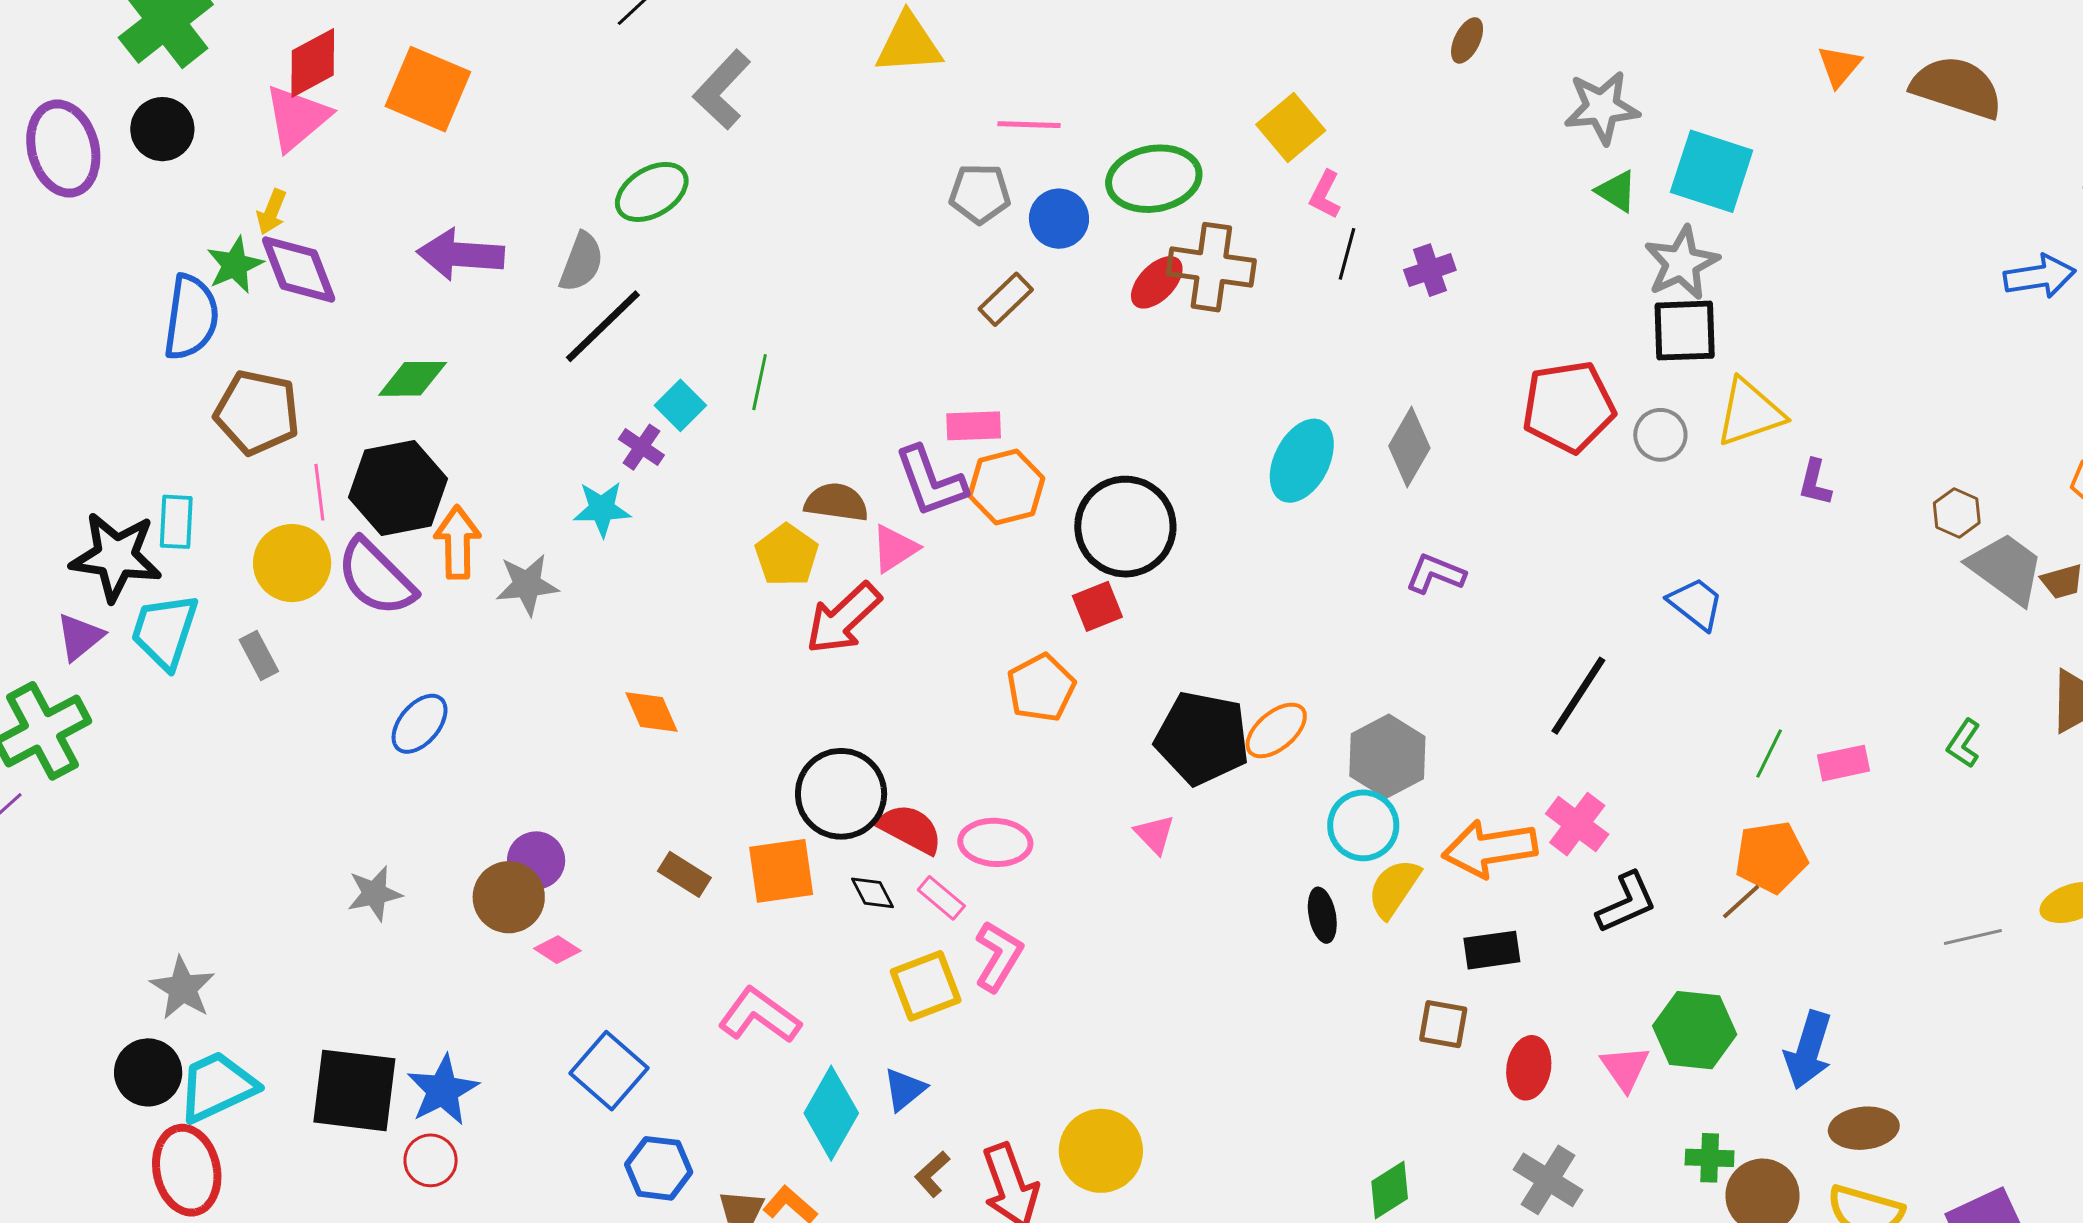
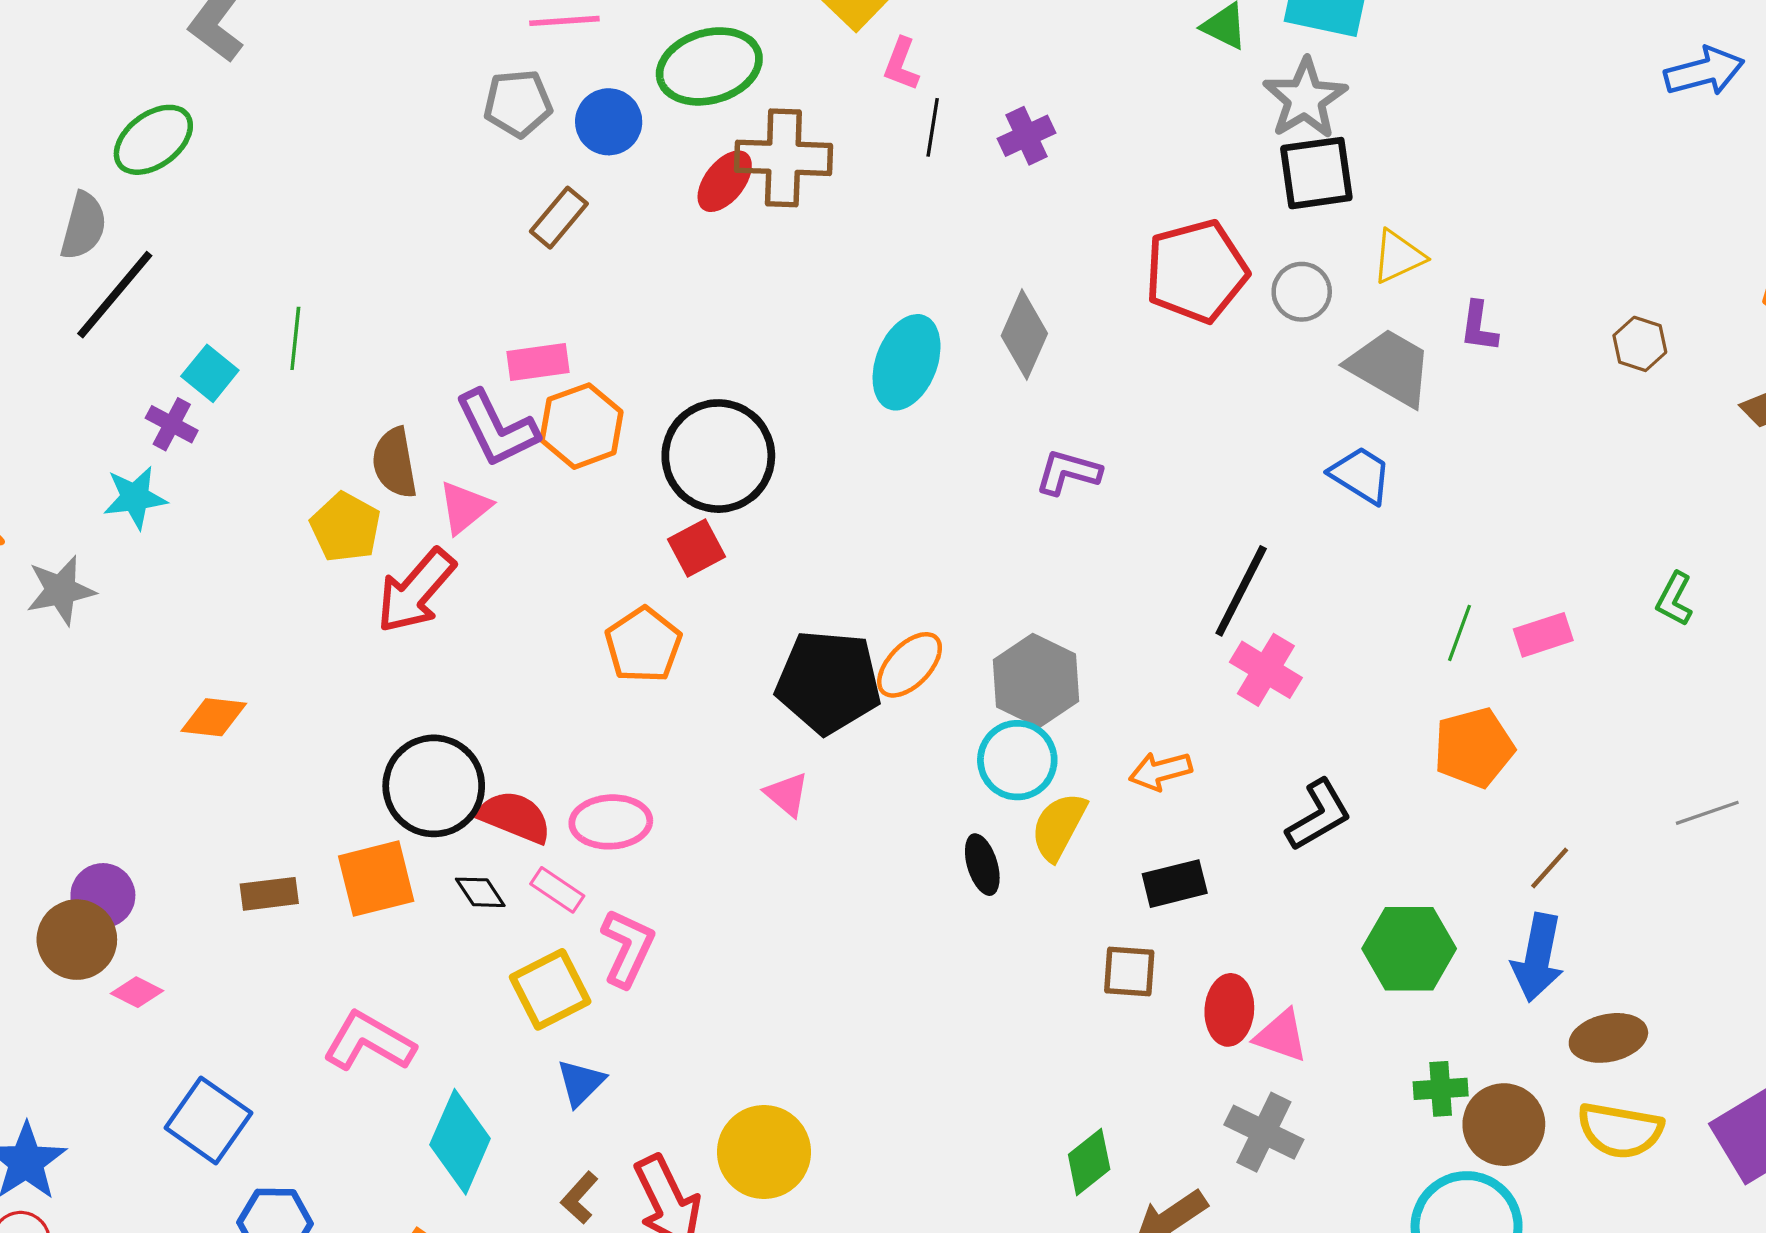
yellow triangle: (1750, 413) -> (1398, 257), size x0.7
brown semicircle: (836, 502) -> (395, 463), turned -102
gray trapezoid: (2006, 568) -> (1390, 367), moved
orange diamond: (651, 712) -> (214, 717), turned -54
pink cross: (1577, 824) -> (1266, 670), moved
orange arrow: (1490, 849) -> (1160, 771), size x0.6
brown rectangle: (684, 874) -> (269, 894), turned -33
brown line: (1741, 902) -> (1550, 868), moved
pink triangle: (1625, 1068) -> (1281, 1036), moved, turned -30
blue triangle: (904, 1089) -> (581, 1083), moved

